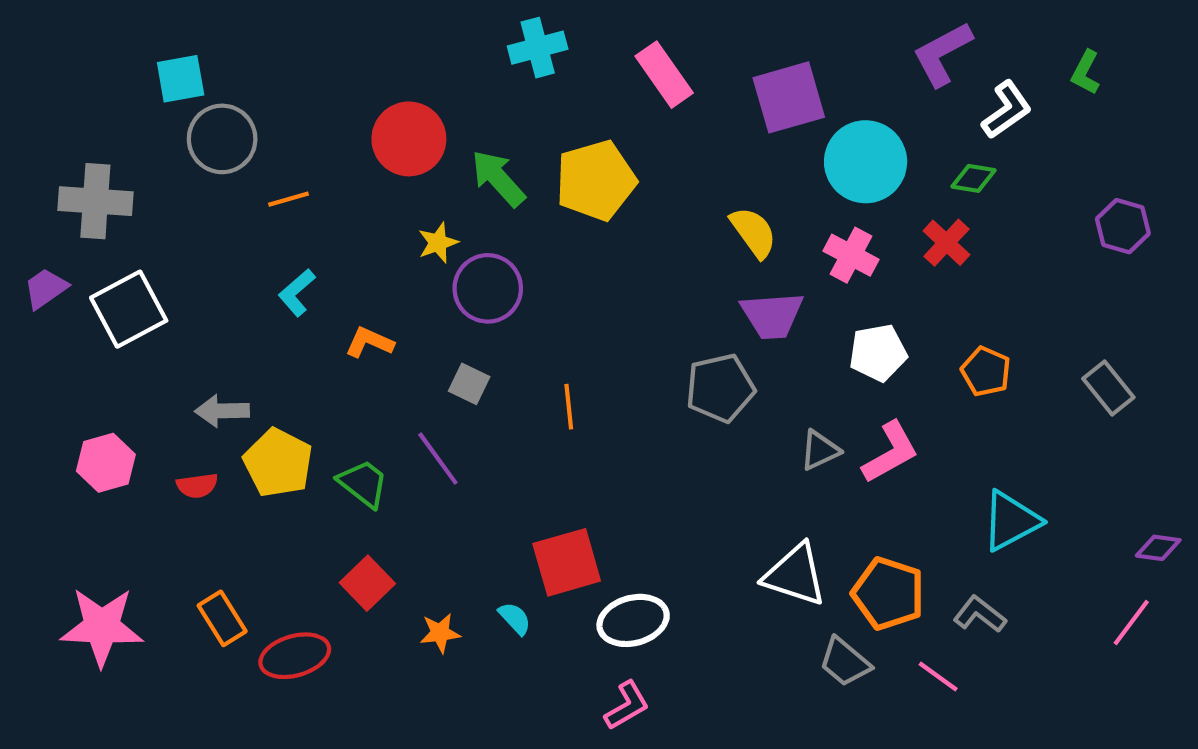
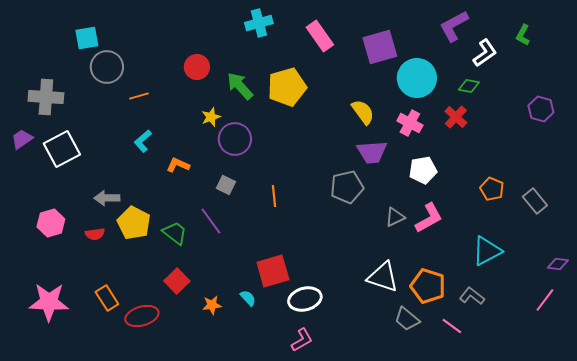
red circle: (409, 139) -> (197, 67), size x0.7
orange pentagon: (986, 371) -> (492, 189), moved
gray rectangle: (1108, 388) -> (535, 201), moved

